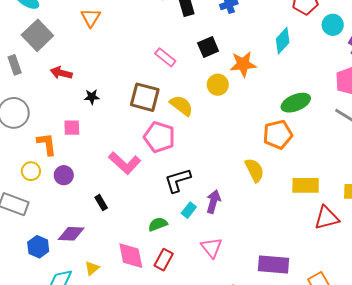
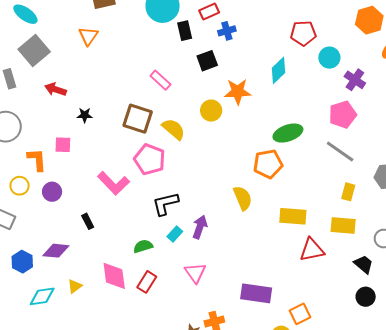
black square: (208, 47) -> (207, 61), moved

